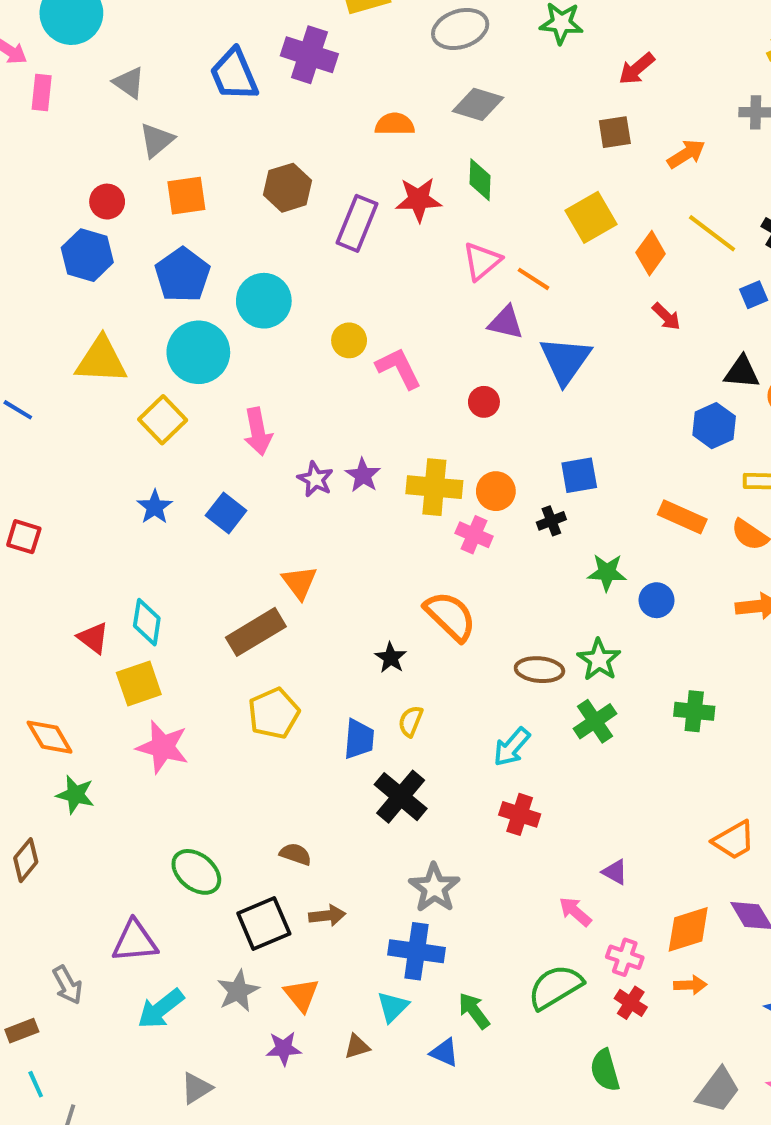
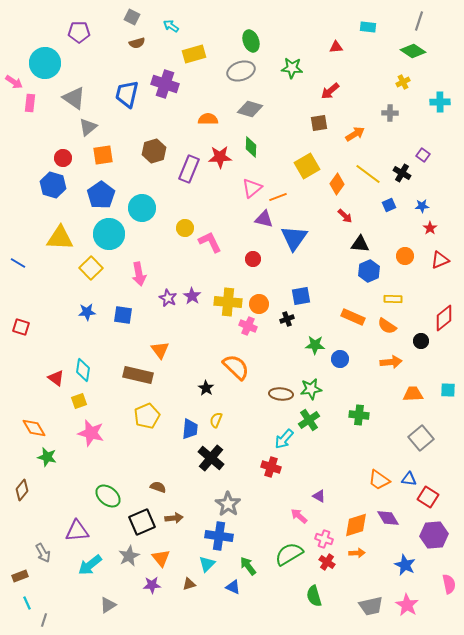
blue trapezoid: (234, 75) -> (127, 94), turned 36
gray triangle: (129, 83) -> (74, 98), size x1.4
orange line: (534, 279) -> (278, 197), turned -54
black triangle: (742, 372) -> (360, 244), moved
blue star: (155, 507) -> (87, 312), turned 30
blue square: (226, 513) -> (123, 315), turned -30
brown rectangle: (256, 632) -> (138, 375), turned 44
green star: (599, 660) -> (311, 389), turned 30
yellow square: (139, 684) -> (79, 401), size x0.7
cyan arrow: (512, 747) -> (284, 439), moved
orange trapezoid: (734, 840) -> (379, 480), turned 65
gray trapezoid: (718, 1090) -> (371, 606), turned 40

